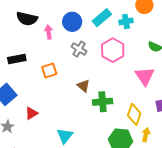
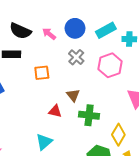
black semicircle: (27, 19) -> (20, 31), moved
pink arrow: (49, 32) -> (49, 34), turned -56
red triangle: (31, 113) -> (55, 111), moved, turned 32

